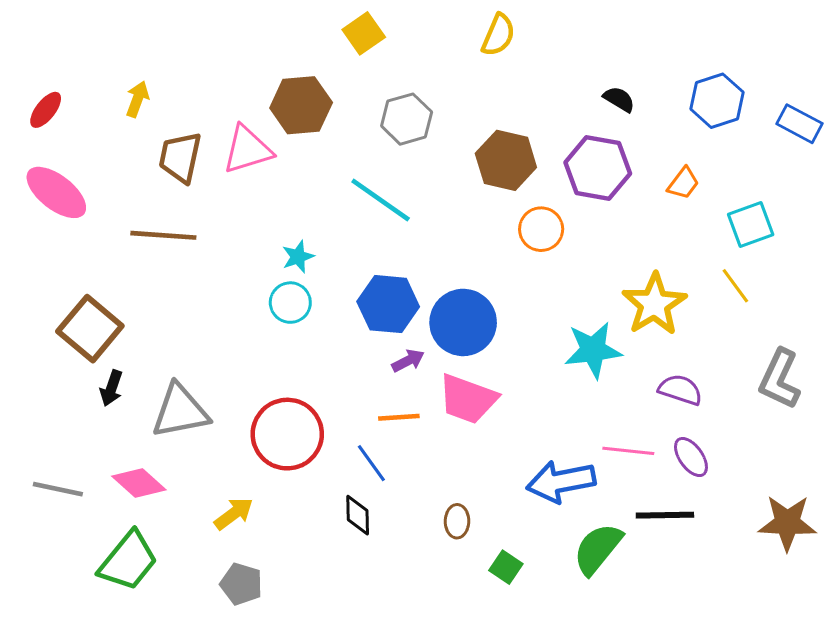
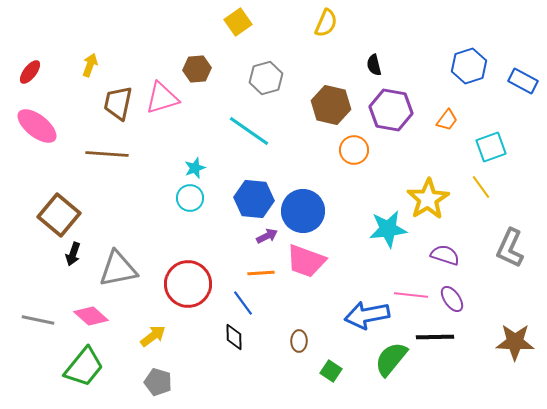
black semicircle: (619, 99) -> (374, 65), moved, turned -135
brown hexagon: (301, 105) -> (197, 69), size x0.7

